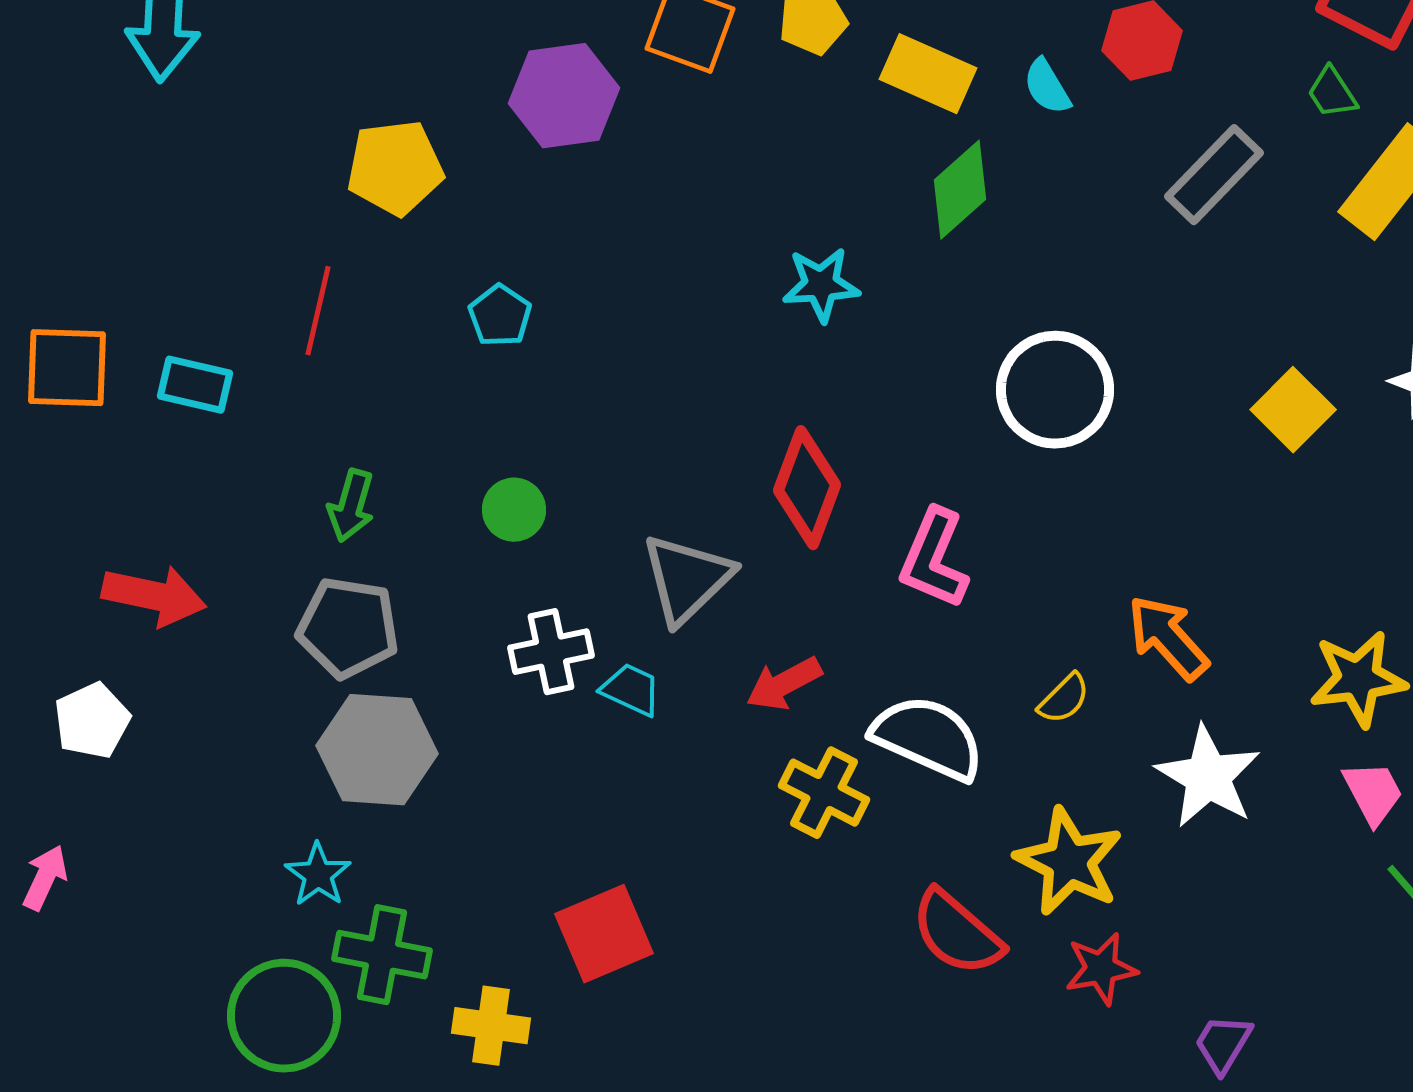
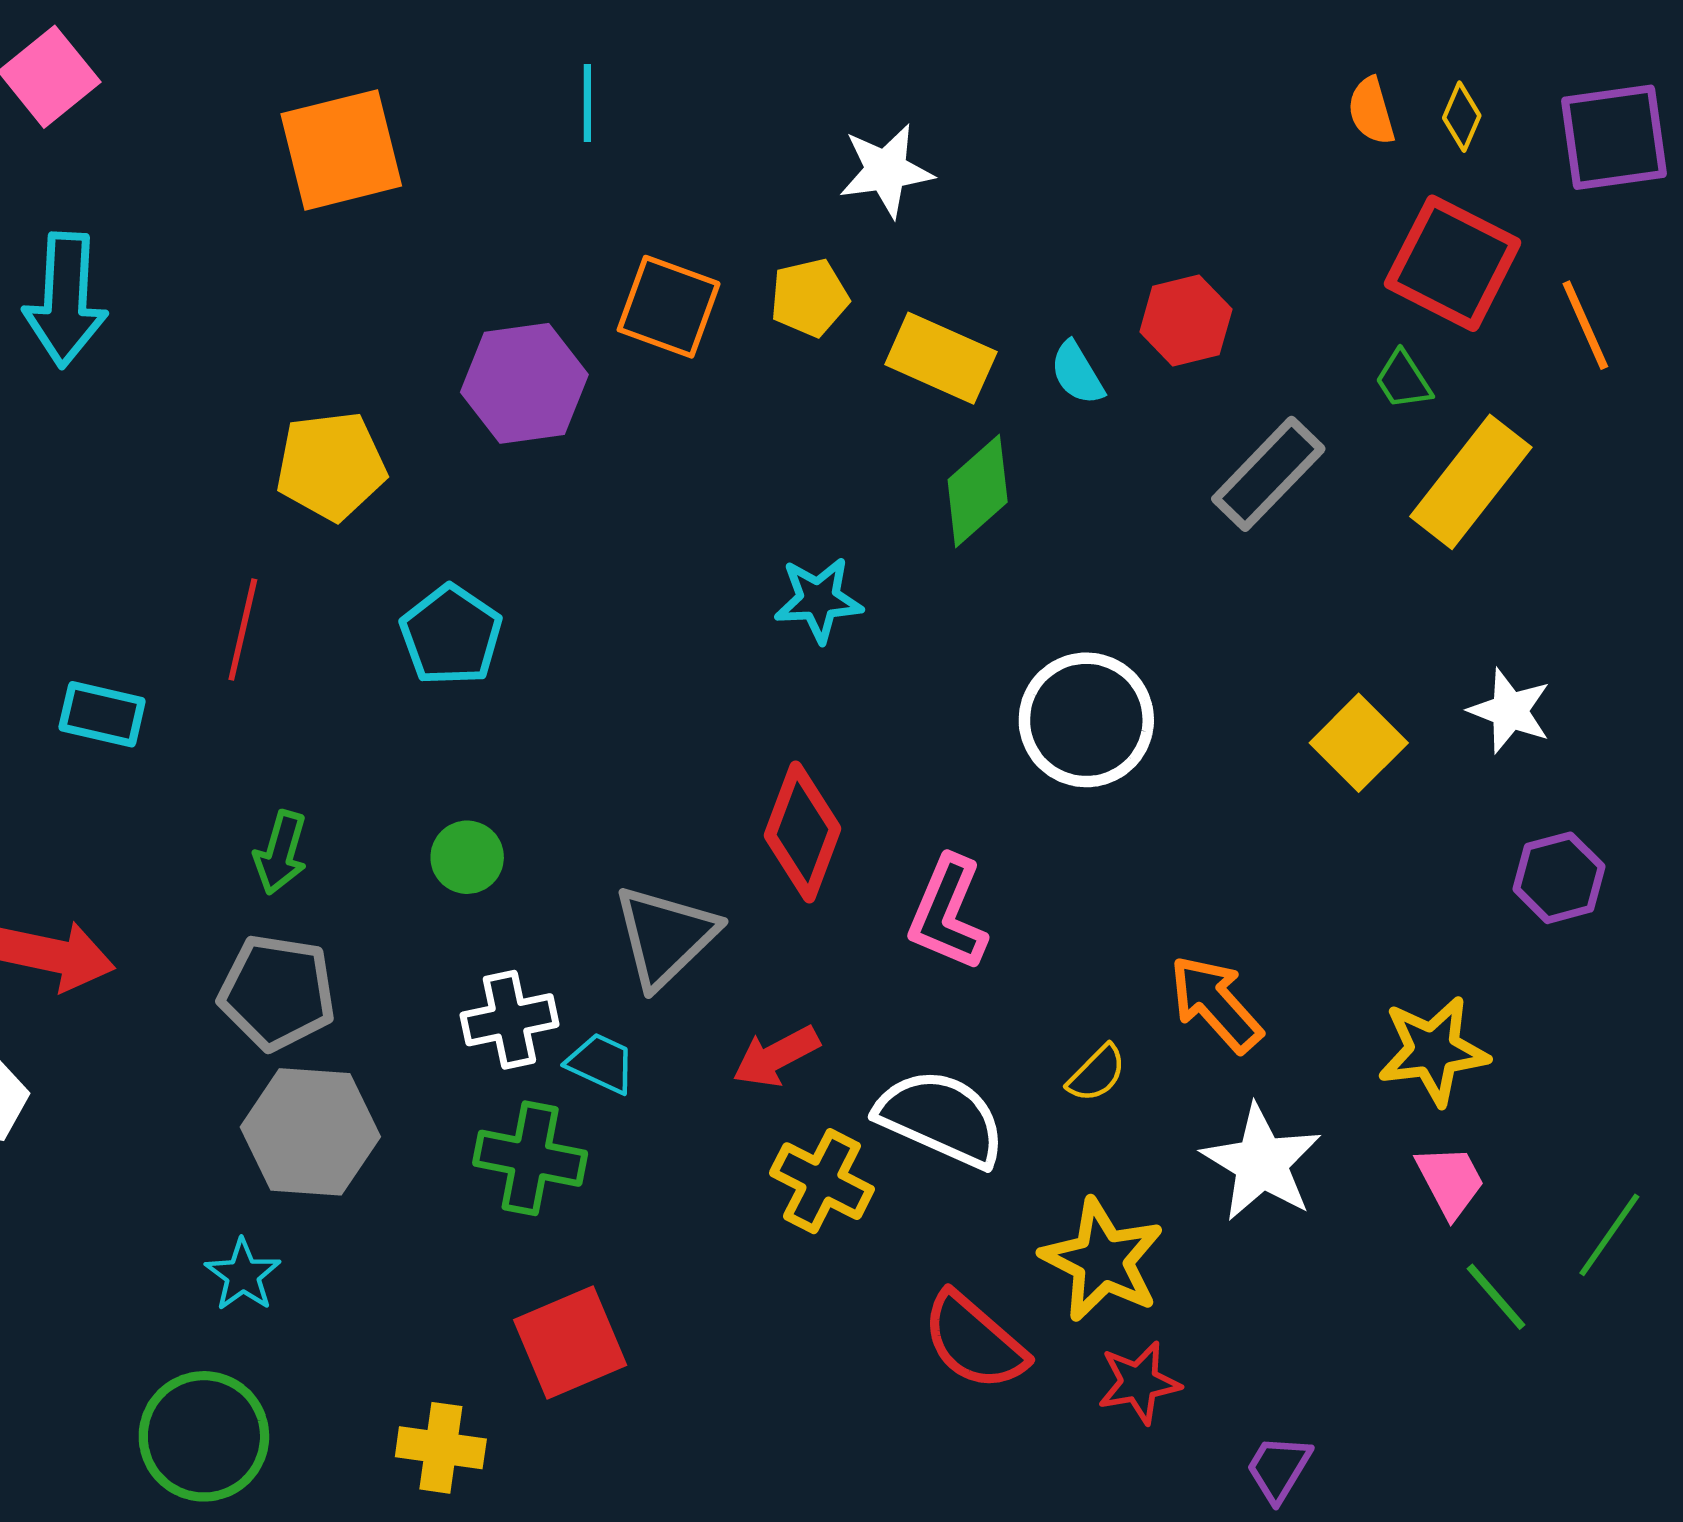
cyan pentagon: (500, 316) -> (451, 635), size x1.4
green cross: (382, 955) -> (530, 1158), moved

